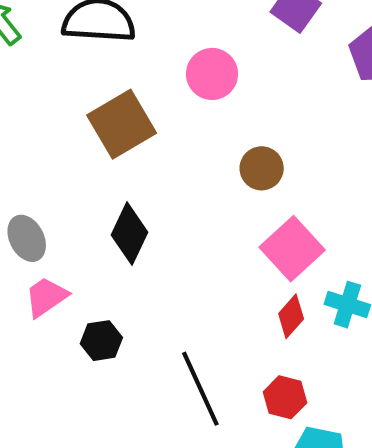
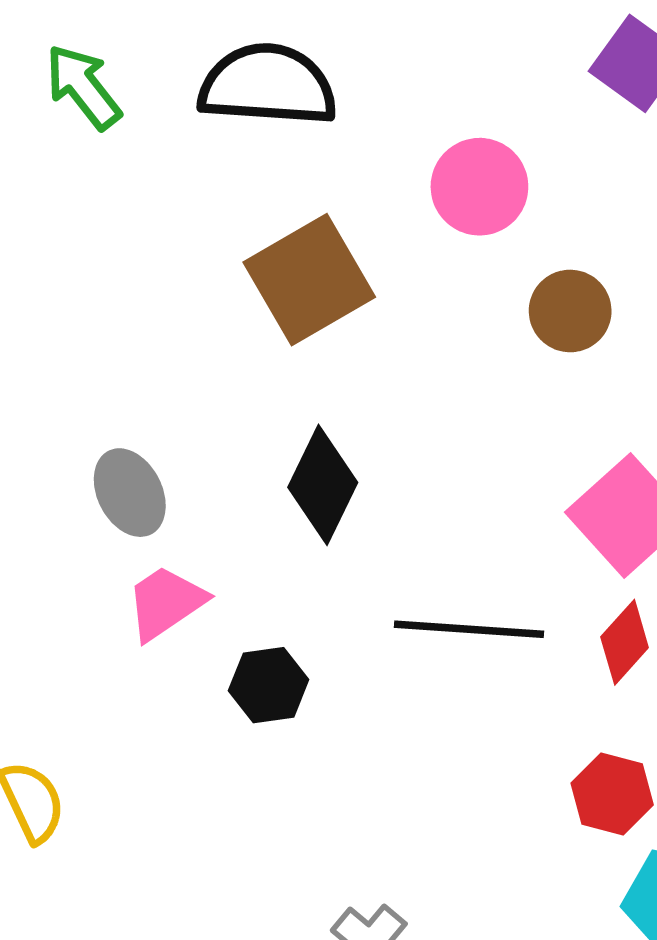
brown circle: (262, 168) -> (570, 311), moved
black line: (200, 389) -> (469, 629), moved, turned -62

